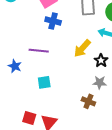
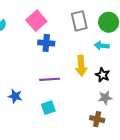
yellow arrow: (82, 48) -> (81, 66), turned -36
purple line: (39, 51) -> (50, 79), moved

